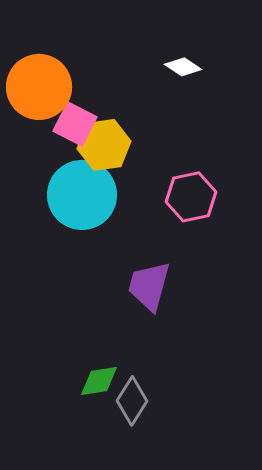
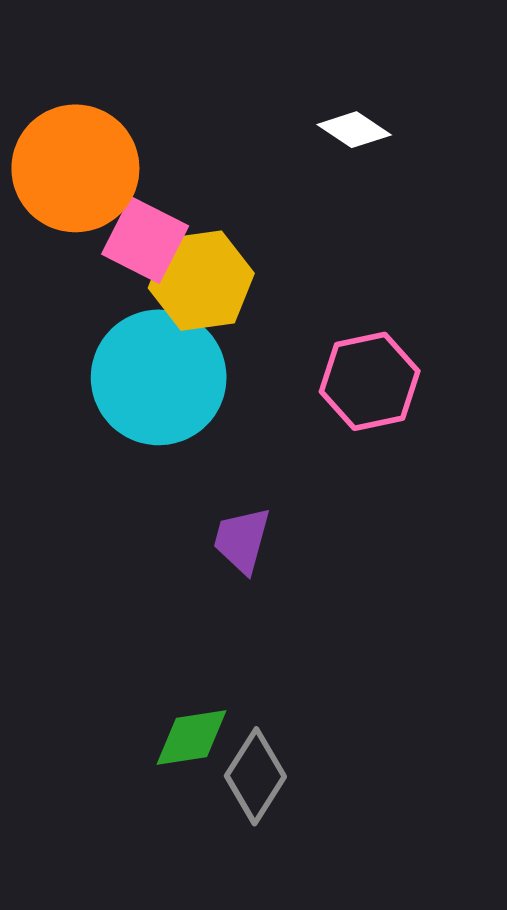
purple trapezoid: (149, 286) -> (242, 540), moved, size x0.7

